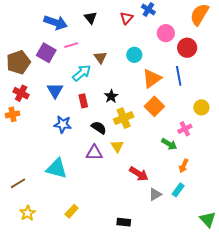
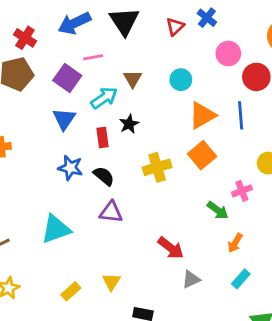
black triangle: (91, 18) -> (124, 21), size x1.6
blue arrow: (56, 22) -> (74, 23), turned 130
purple square: (46, 53) -> (67, 78), moved
red cross: (21, 93) -> (25, 38), moved
black star: (111, 96) -> (129, 124), moved
black semicircle: (99, 128) -> (104, 176), moved
yellow triangle: (117, 146) -> (111, 282), moved
cyan triangle: (57, 168) -> (56, 229), turned -40
cyan rectangle: (178, 190) -> (241, 279), moved

